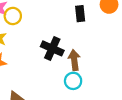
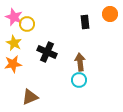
black cross: (52, 48) -> (47, 52), moved

